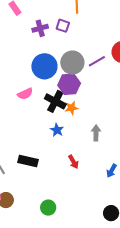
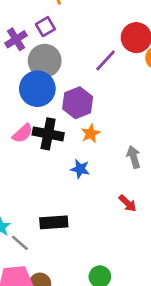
purple square: (63, 26) -> (45, 27), turned -32
gray circle: (72, 63) -> (45, 61), moved
black cross: (55, 101) -> (48, 134), moved
red arrow: (73, 162) -> (128, 203), moved

